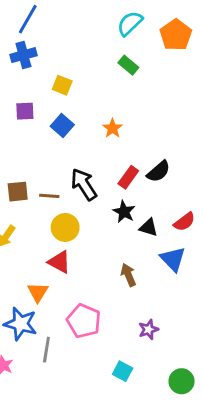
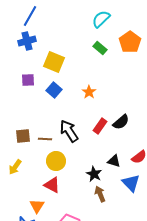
orange pentagon: (176, 35) -> (130, 42), moved
yellow square: (62, 85) -> (54, 62), size x1.5
black star: (124, 212) -> (94, 174), moved

